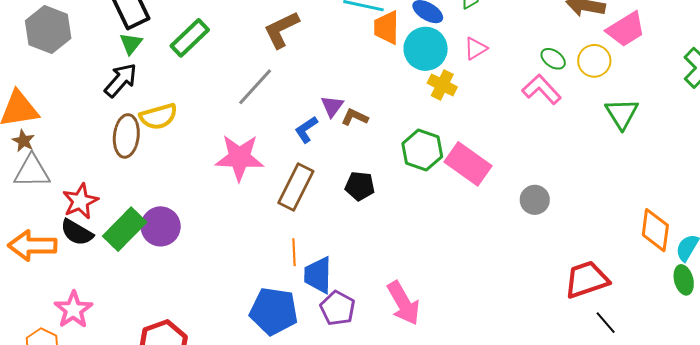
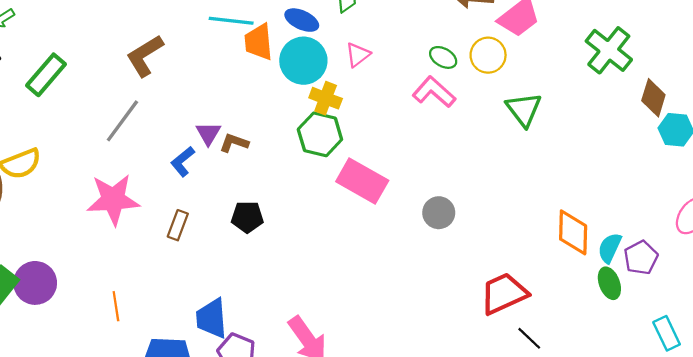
green hexagon: (422, 150) -> (320, 134), moved
brown rectangle: (296, 187) -> (178, 225), size x0.6
orange line: (294, 252) -> (116, 306), moved

